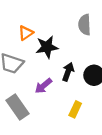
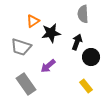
black arrow: (68, 72) -> (77, 42), moved
yellow rectangle: (75, 109) -> (86, 86), moved, turned -64

